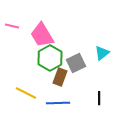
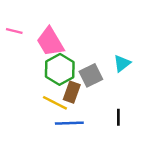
yellow line: (26, 93) -> (55, 103), moved

